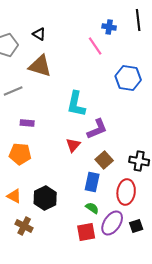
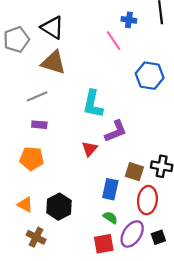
black triangle: (39, 34) -> (52, 28), size x1.6
gray line: (13, 91) -> (37, 96), moved
brown square: (104, 160) -> (134, 172), moved, turned -30

